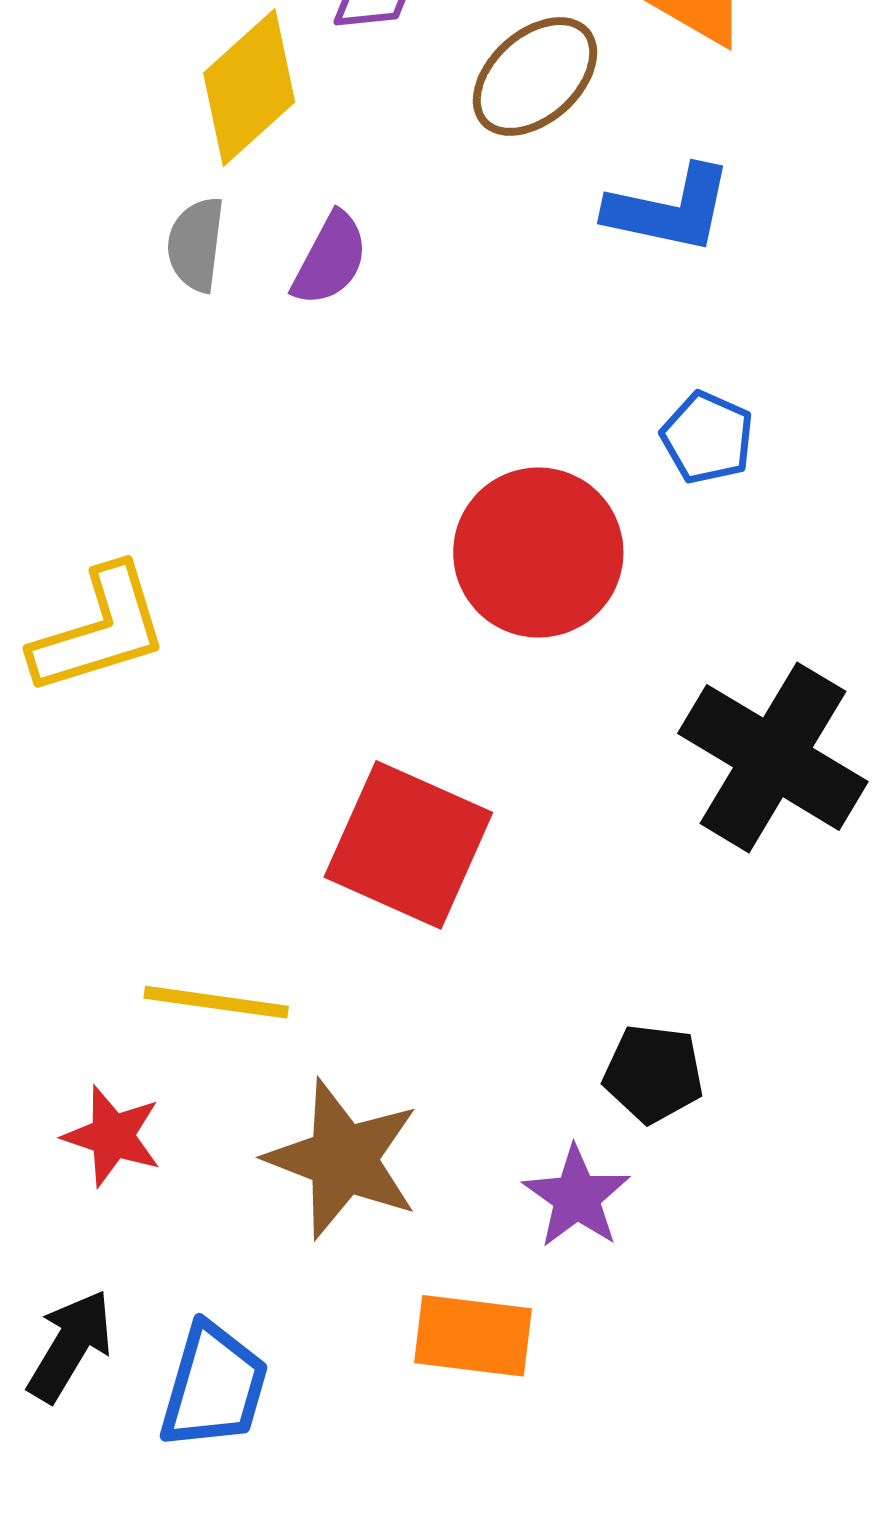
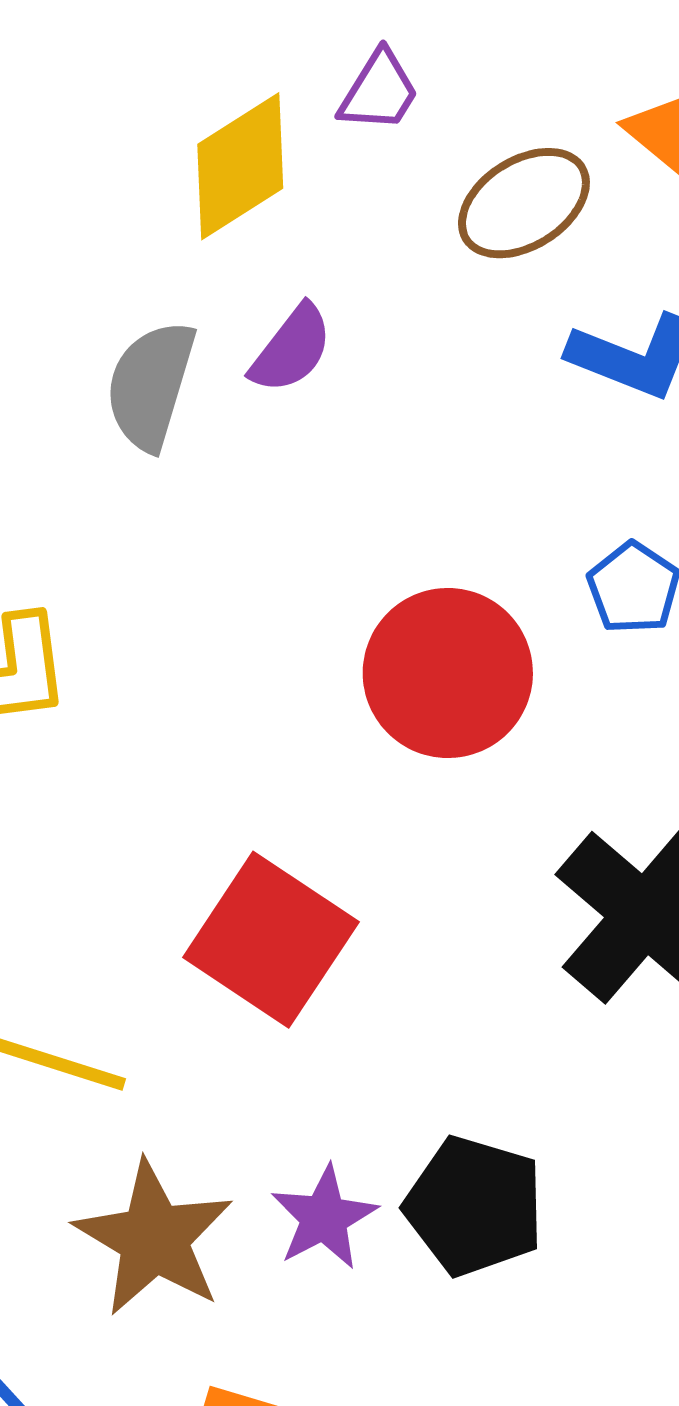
gray semicircle: (196, 244) -> (151, 385), moved, size x1.4
black pentagon: (653, 1074) -> (474, 1206), size x1.4
purple star: (577, 1197) -> (324, 1218), moved

